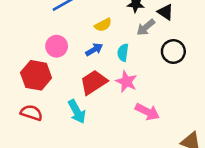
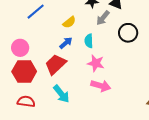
pink circle: (57, 46) -> (20, 48), moved
red trapezoid: (94, 82) -> (56, 64), moved
pink arrow: (147, 112) -> (101, 86), moved

